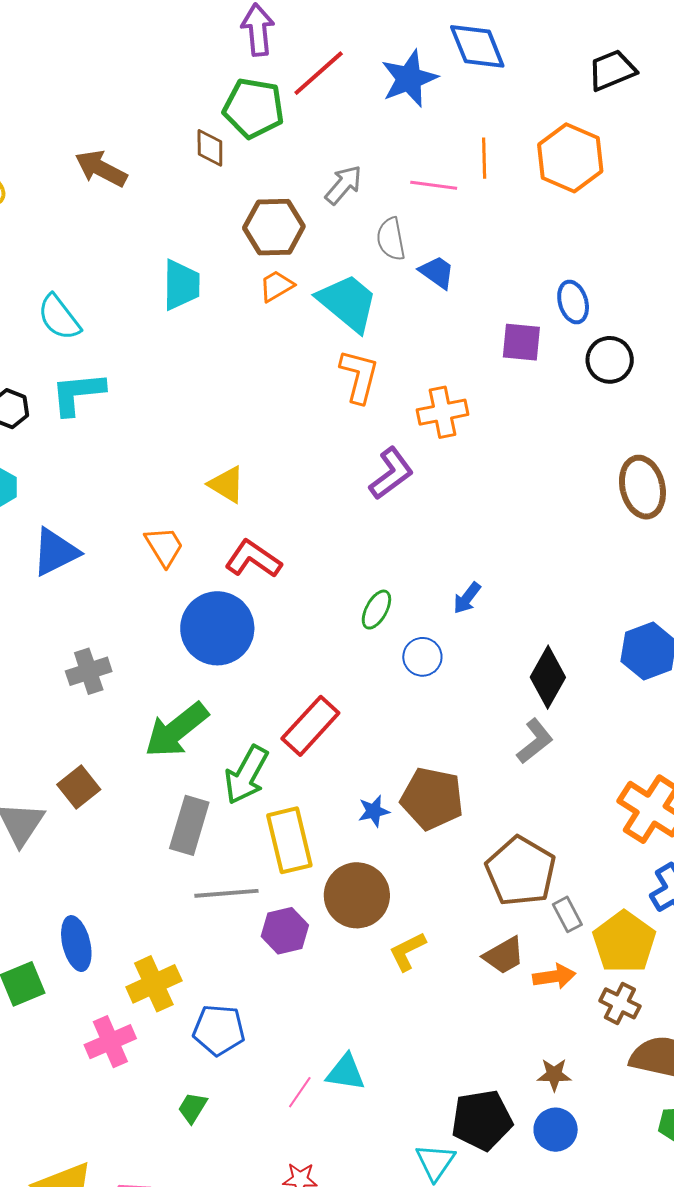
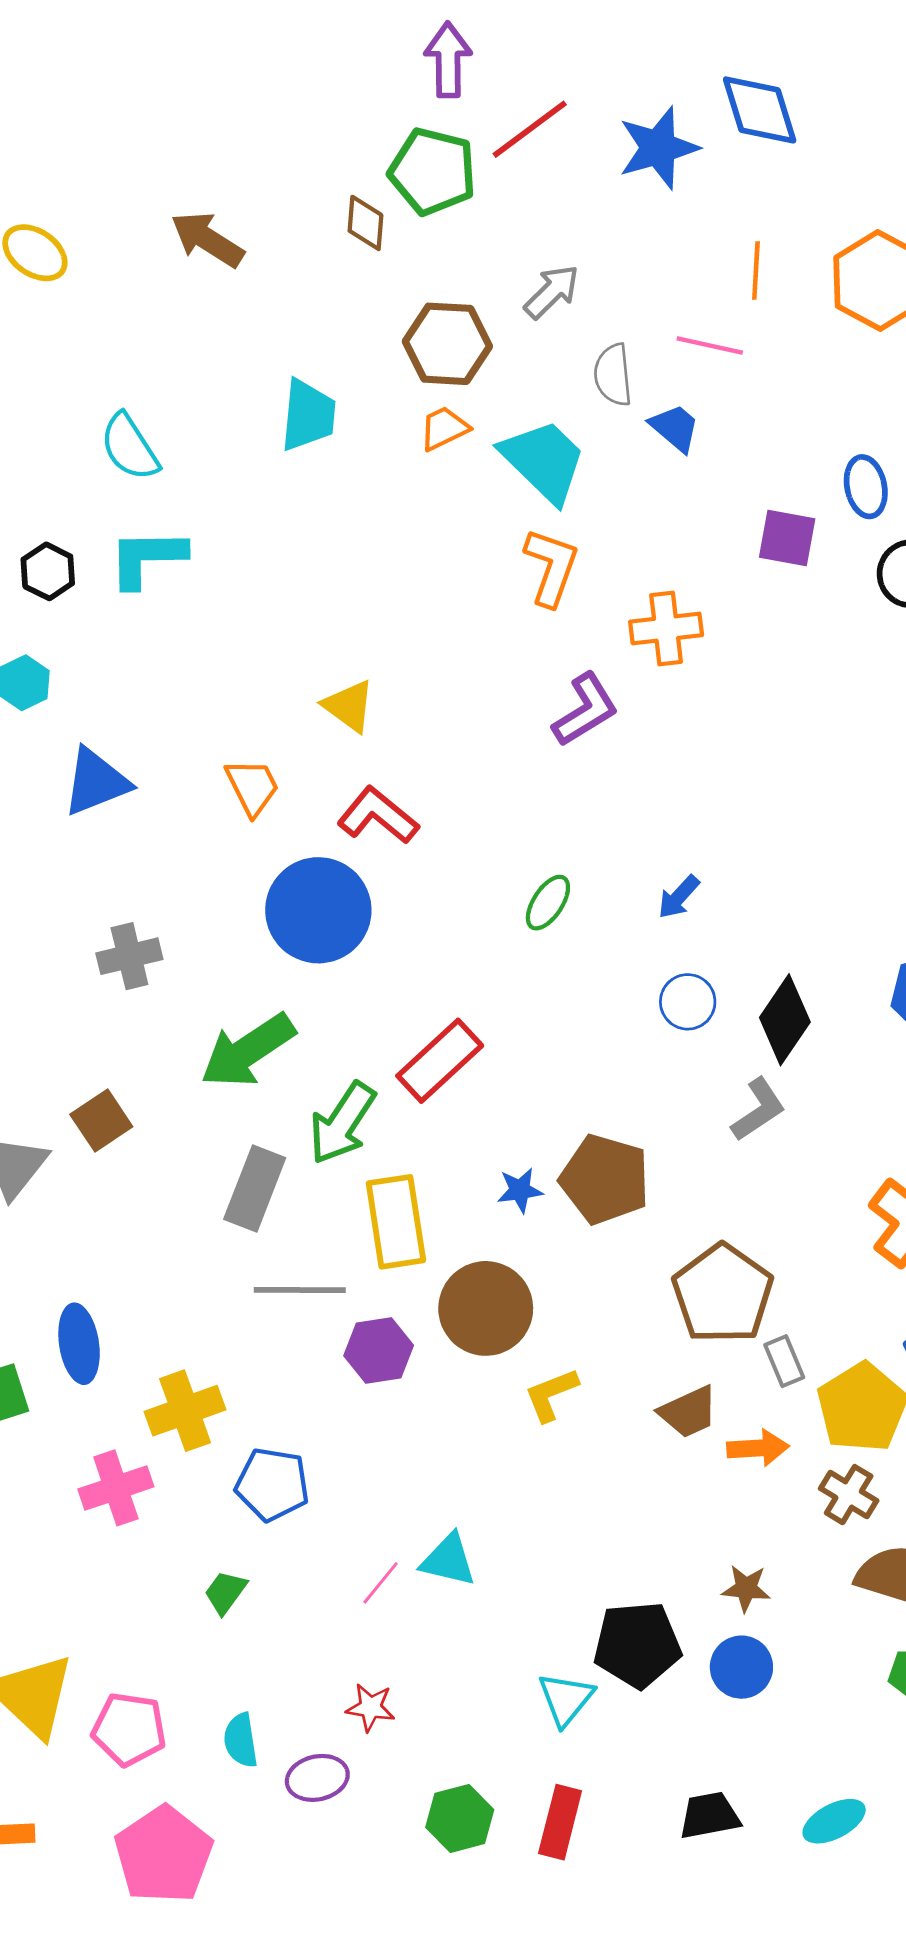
pink line: (434, 185) -> (710, 345), moved
blue circle: (422, 657) -> (688, 1002), moved

